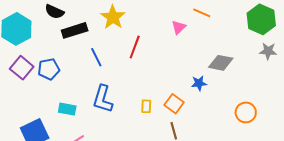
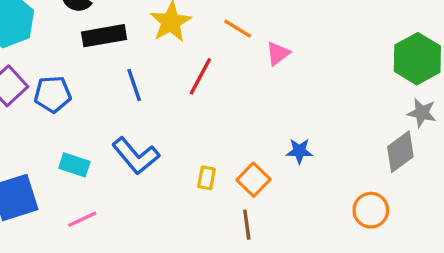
orange line: (202, 13) -> (238, 29), moved
gray diamond: (221, 63) -> (400, 152), moved, turned -55
blue L-shape: (103, 99) -> (136, 156), turned -64

